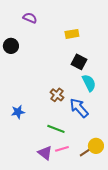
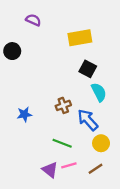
yellow rectangle: (72, 34) -> (80, 38), size x1.5
brown cross: (57, 95) -> (63, 105), turned 32
blue star: (18, 112) -> (24, 114), moved
yellow circle: (96, 146) -> (101, 143), moved

